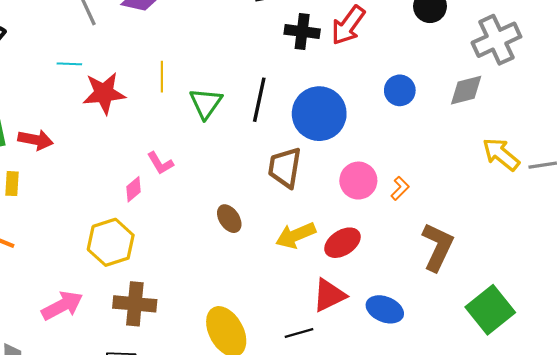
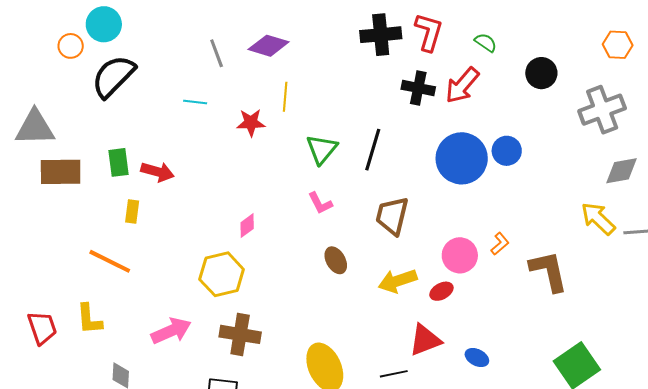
yellow line: (162, 77) -> (285, 97), moved
gray diamond: (466, 90) -> (622, 171), moved
red star: (104, 93) -> (251, 123), moved, size x0.7
blue circle: (319, 114) -> (462, 158), moved
pink L-shape: (160, 163) -> (320, 203), moved
pink circle: (358, 181) -> (460, 255), moved
red ellipse: (342, 243) -> (441, 291), size x0.7
brown L-shape: (438, 247) -> (549, 271), moved, turned -42
blue ellipse: (385, 309) -> (477, 358), size x0.7

